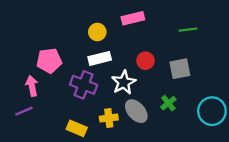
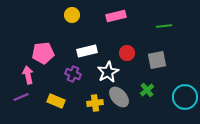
yellow circle: (97, 32) -> (72, 15), moved
purple cross: (84, 85) -> (73, 74), size x0.7
yellow rectangle: (77, 128) -> (56, 101), moved

